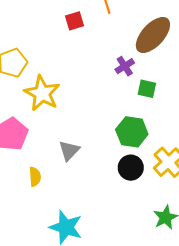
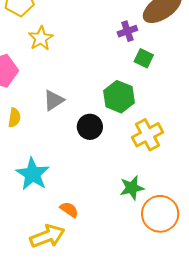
yellow star: (42, 93) -> (41, 38), size x0.7
black circle: (131, 168) -> (90, 127), moved

